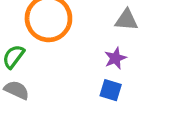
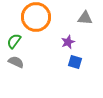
purple star: (115, 58) -> (68, 42), moved

